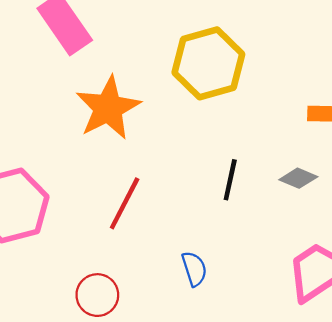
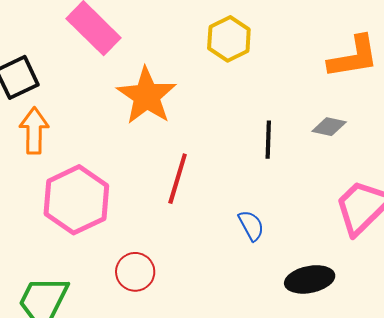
yellow hexagon: (208, 63) -> (229, 39), size x0.7
red circle: (97, 295) -> (135, 272), moved

